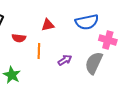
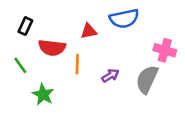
blue semicircle: (87, 22) -> (124, 18), moved
red semicircle: (19, 38) -> (52, 48), size x1.5

